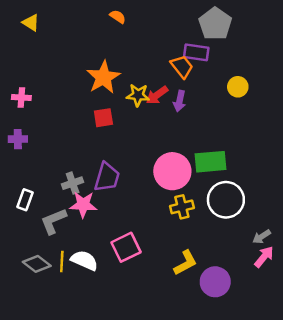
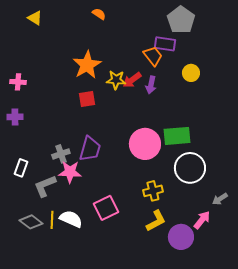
yellow triangle: (31, 23) -> (35, 18), moved
yellow circle: (238, 87) -> (191, 73), moved
yellow cross: (182, 207) -> (153, 191), moved
pink arrow: (264, 257) -> (202, 220), moved

